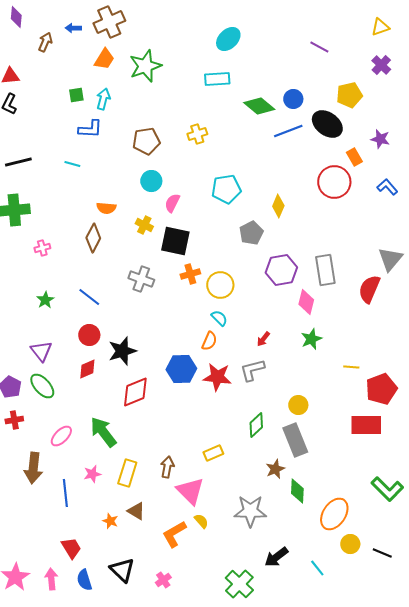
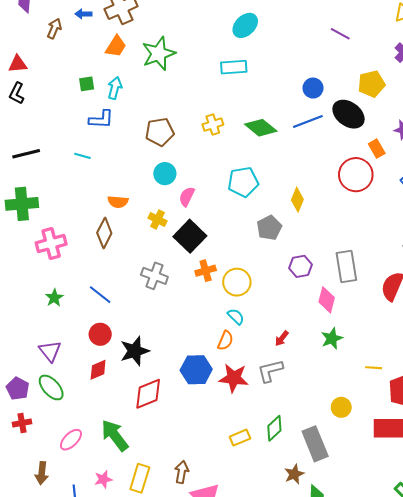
green diamond: (259, 106) -> (261, 128), moved
black square: (175, 241) -> (190, 236), turned 32
pink cross: (42, 248) -> (51, 244), size x1.8
purple hexagon: (281, 270) -> (300, 266), size x0.7
yellow circle: (298, 405) -> (341, 407), moved
yellow rectangle: (213, 453) -> (240, 438), moved
brown arrow: (33, 468) -> (42, 473), size x0.7

